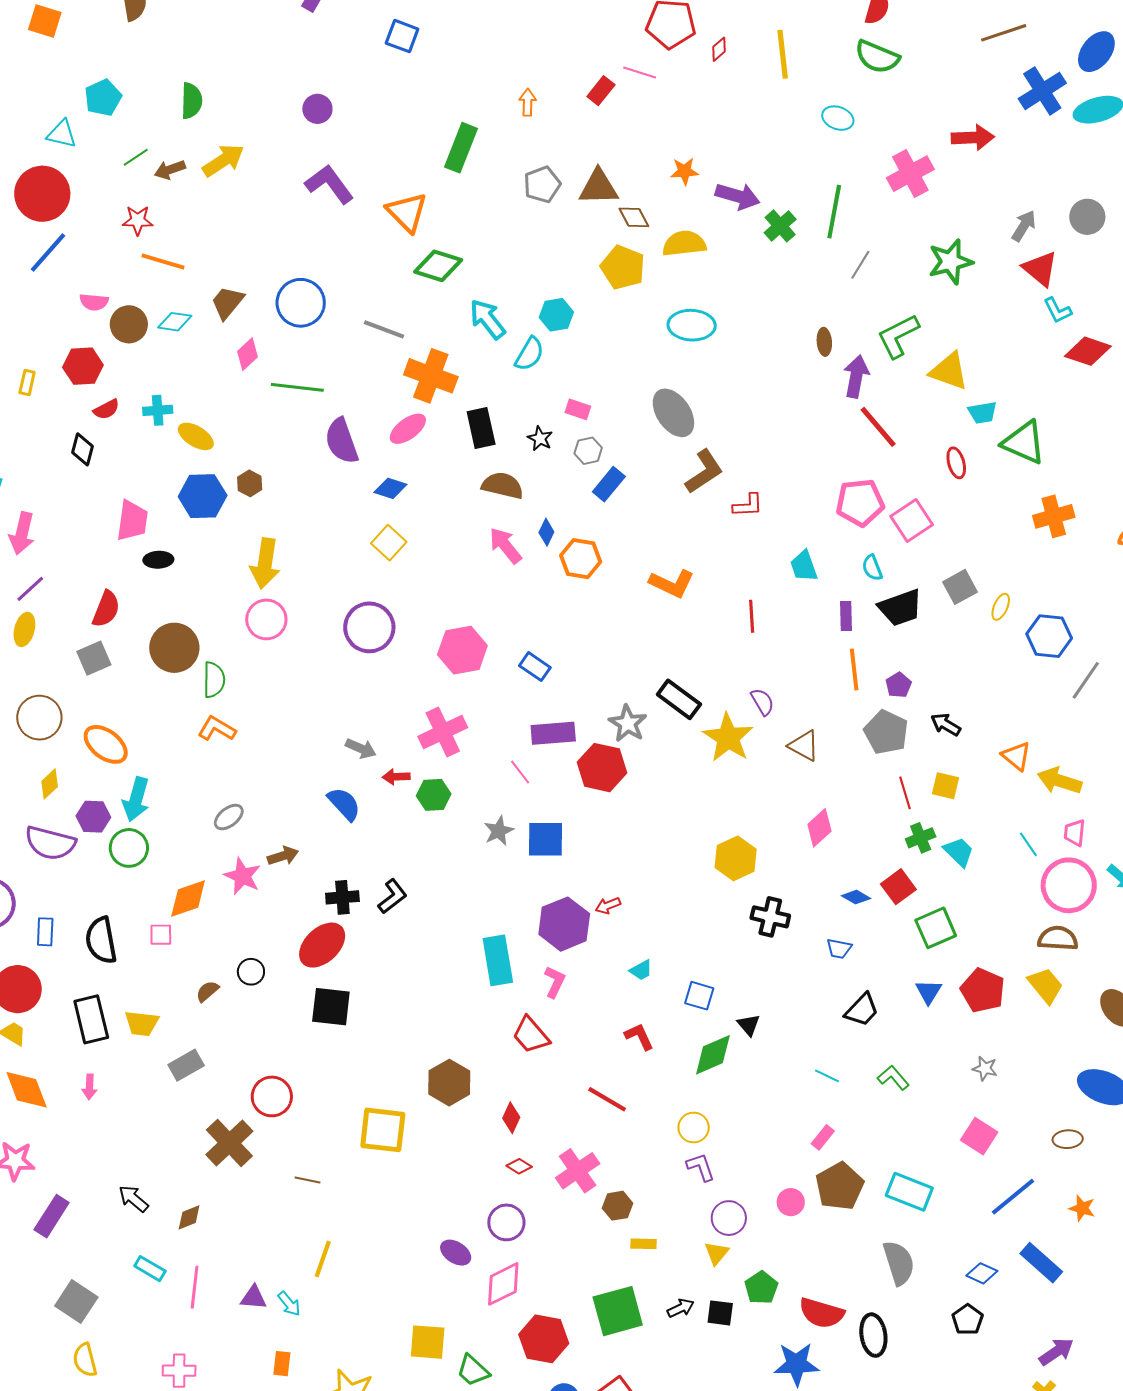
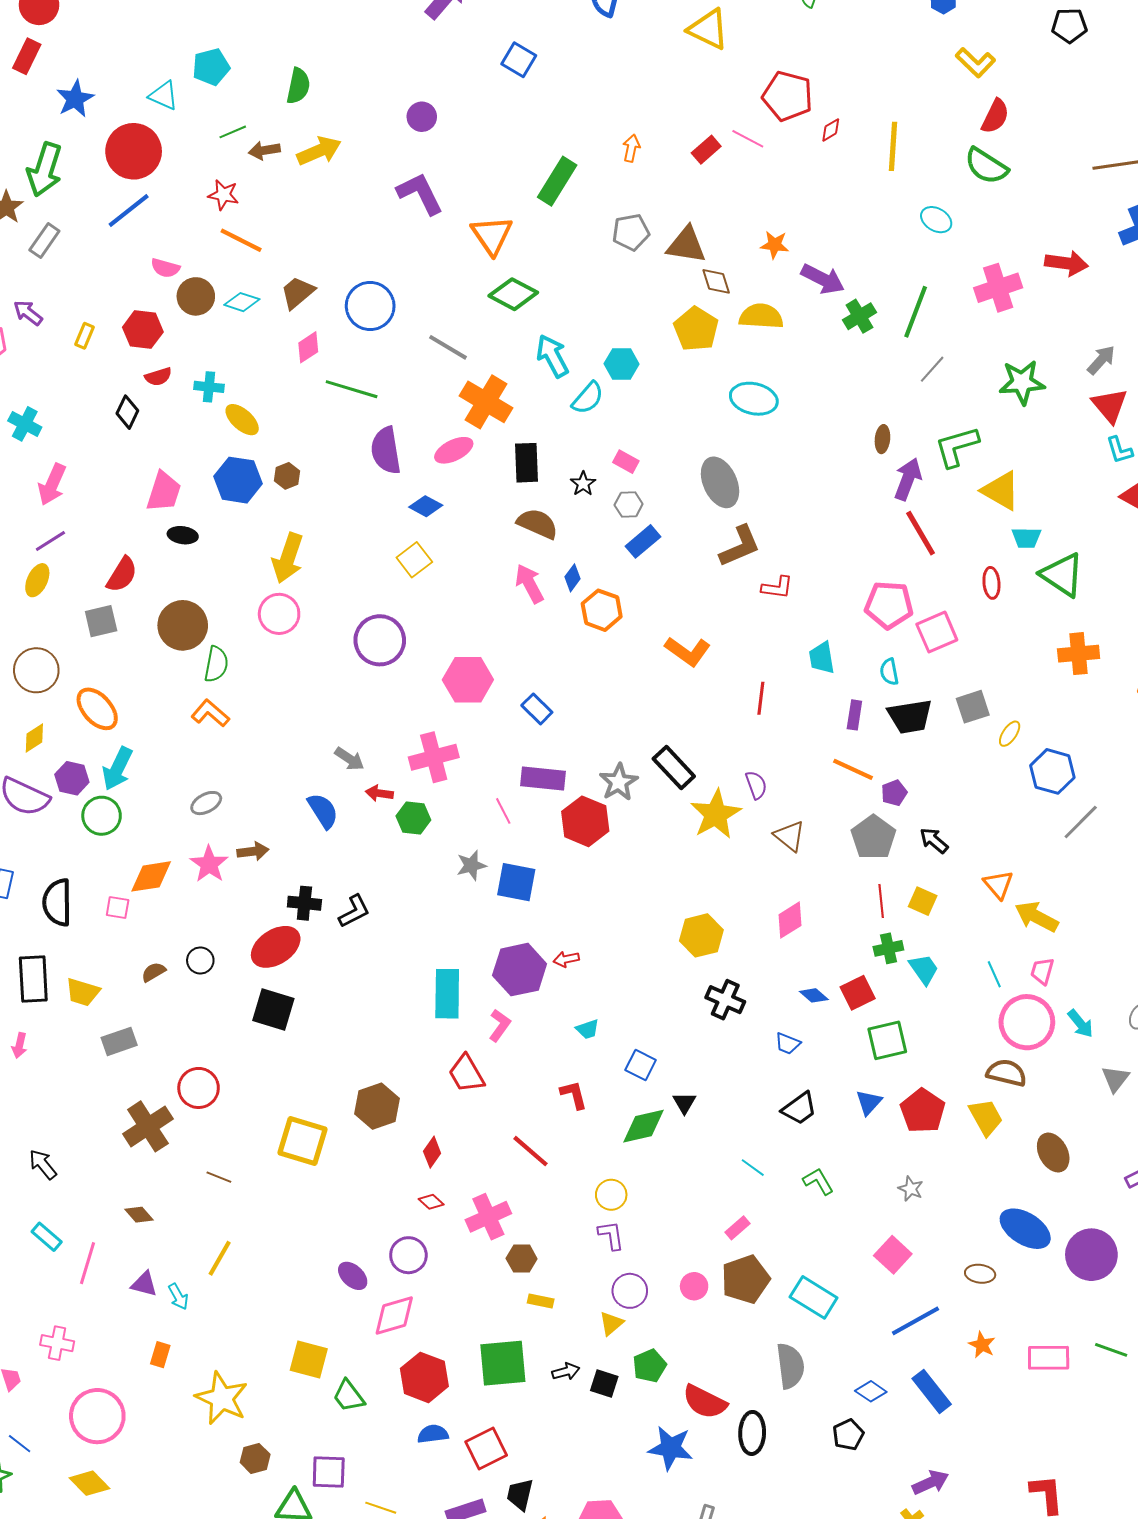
orange line: (854, 669) -> (853, 769), turned -69
brown diamond: (189, 1217) -> (139, 1215), moved, turned 60

